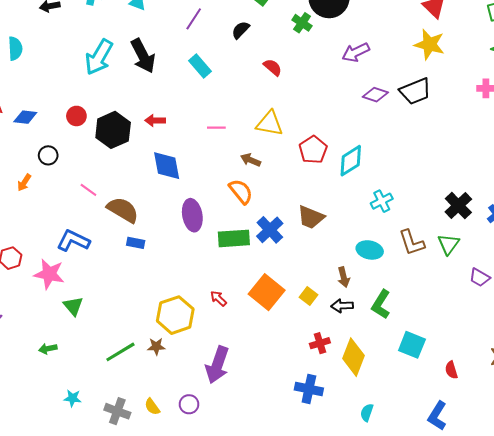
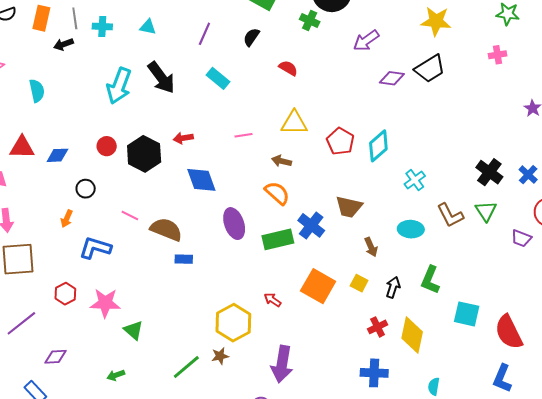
blue L-shape: (73, 241) -> (95, 248), moved
brown arrow: (344, 277) -> (371, 247), moved
black arrow: (342, 306) -> (393, 287), turned 120
red semicircle: (451, 370) -> (509, 332), size x2.0

